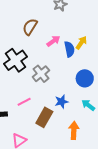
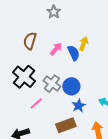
blue circle: (85, 78) -> (71, 86), moved
pink line: (24, 102) -> (36, 104), moved
brown rectangle: (44, 117) -> (66, 125), turned 54

